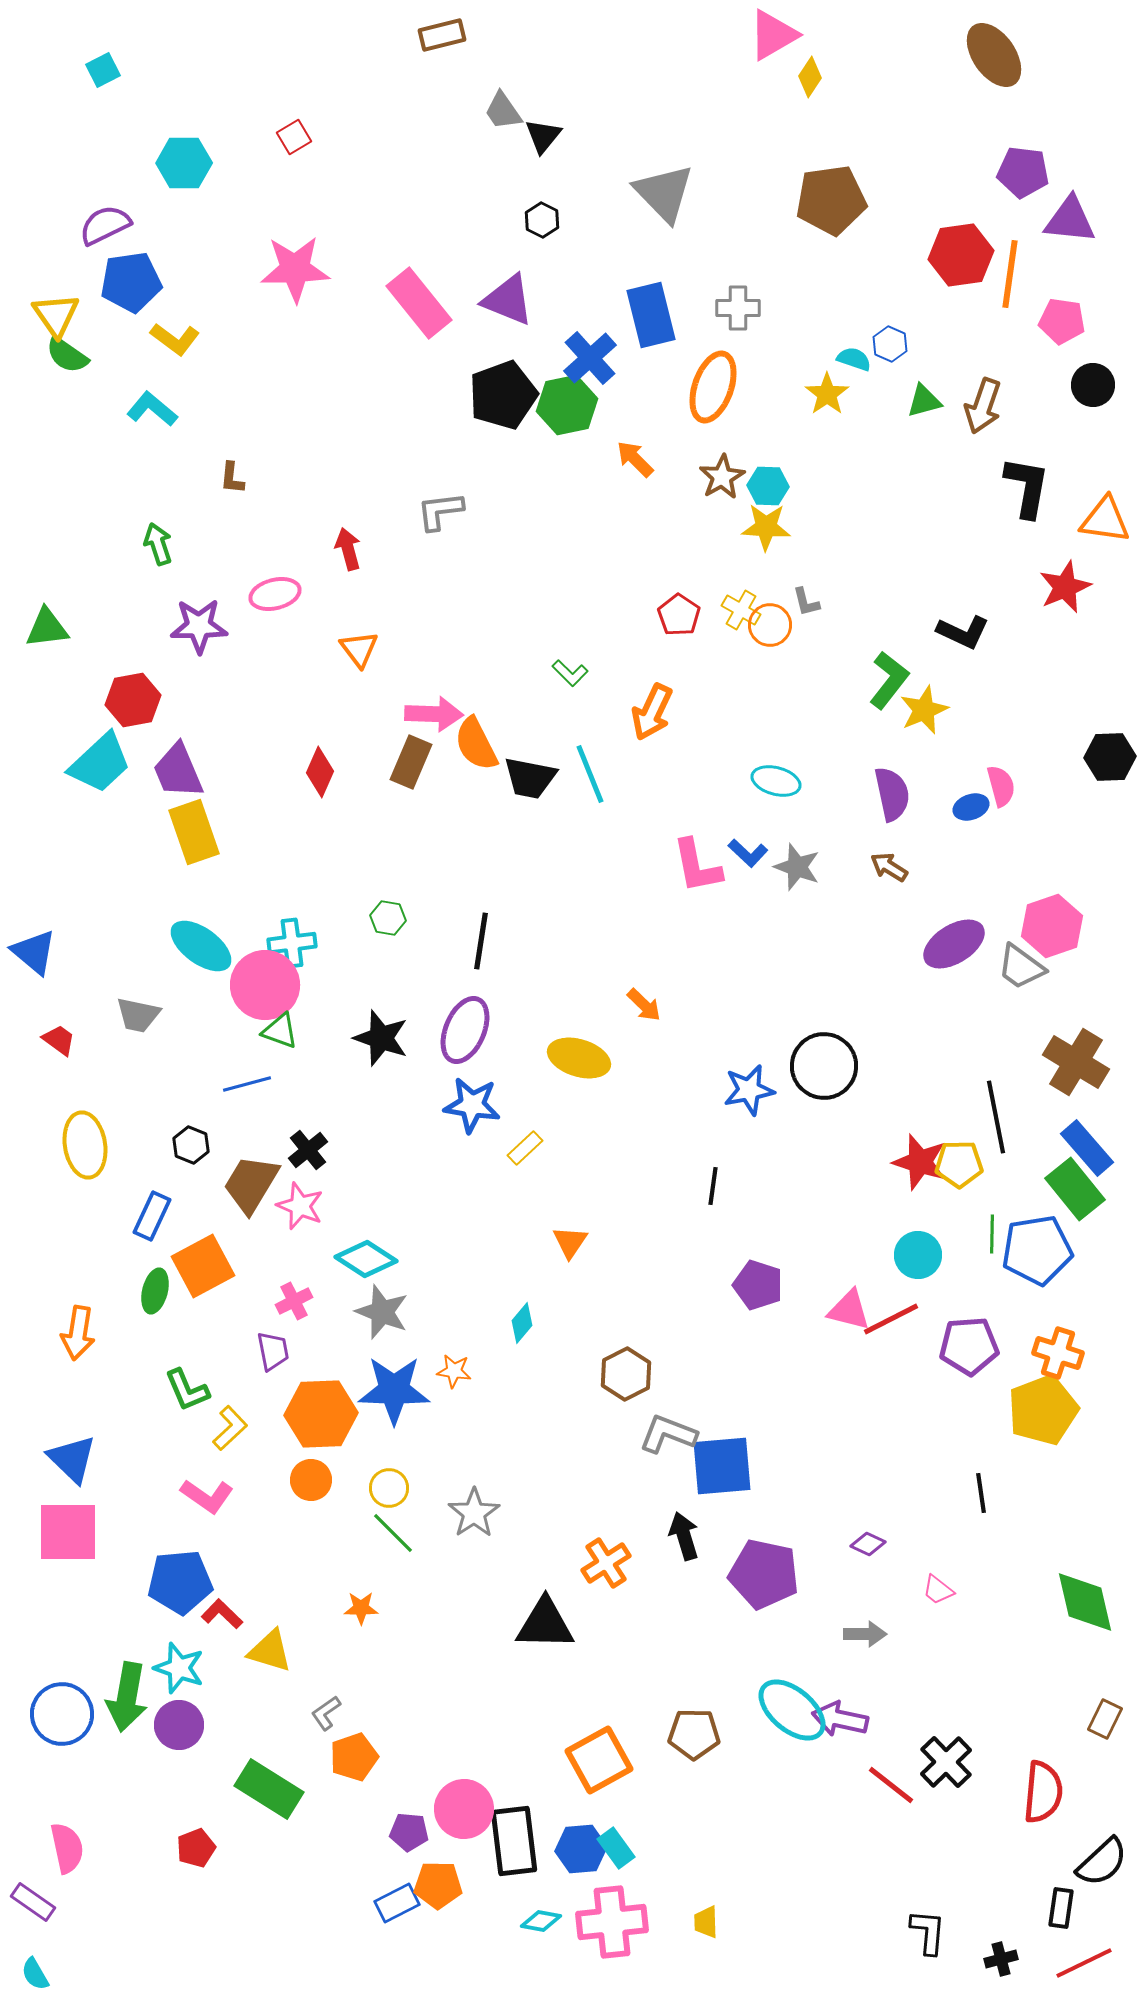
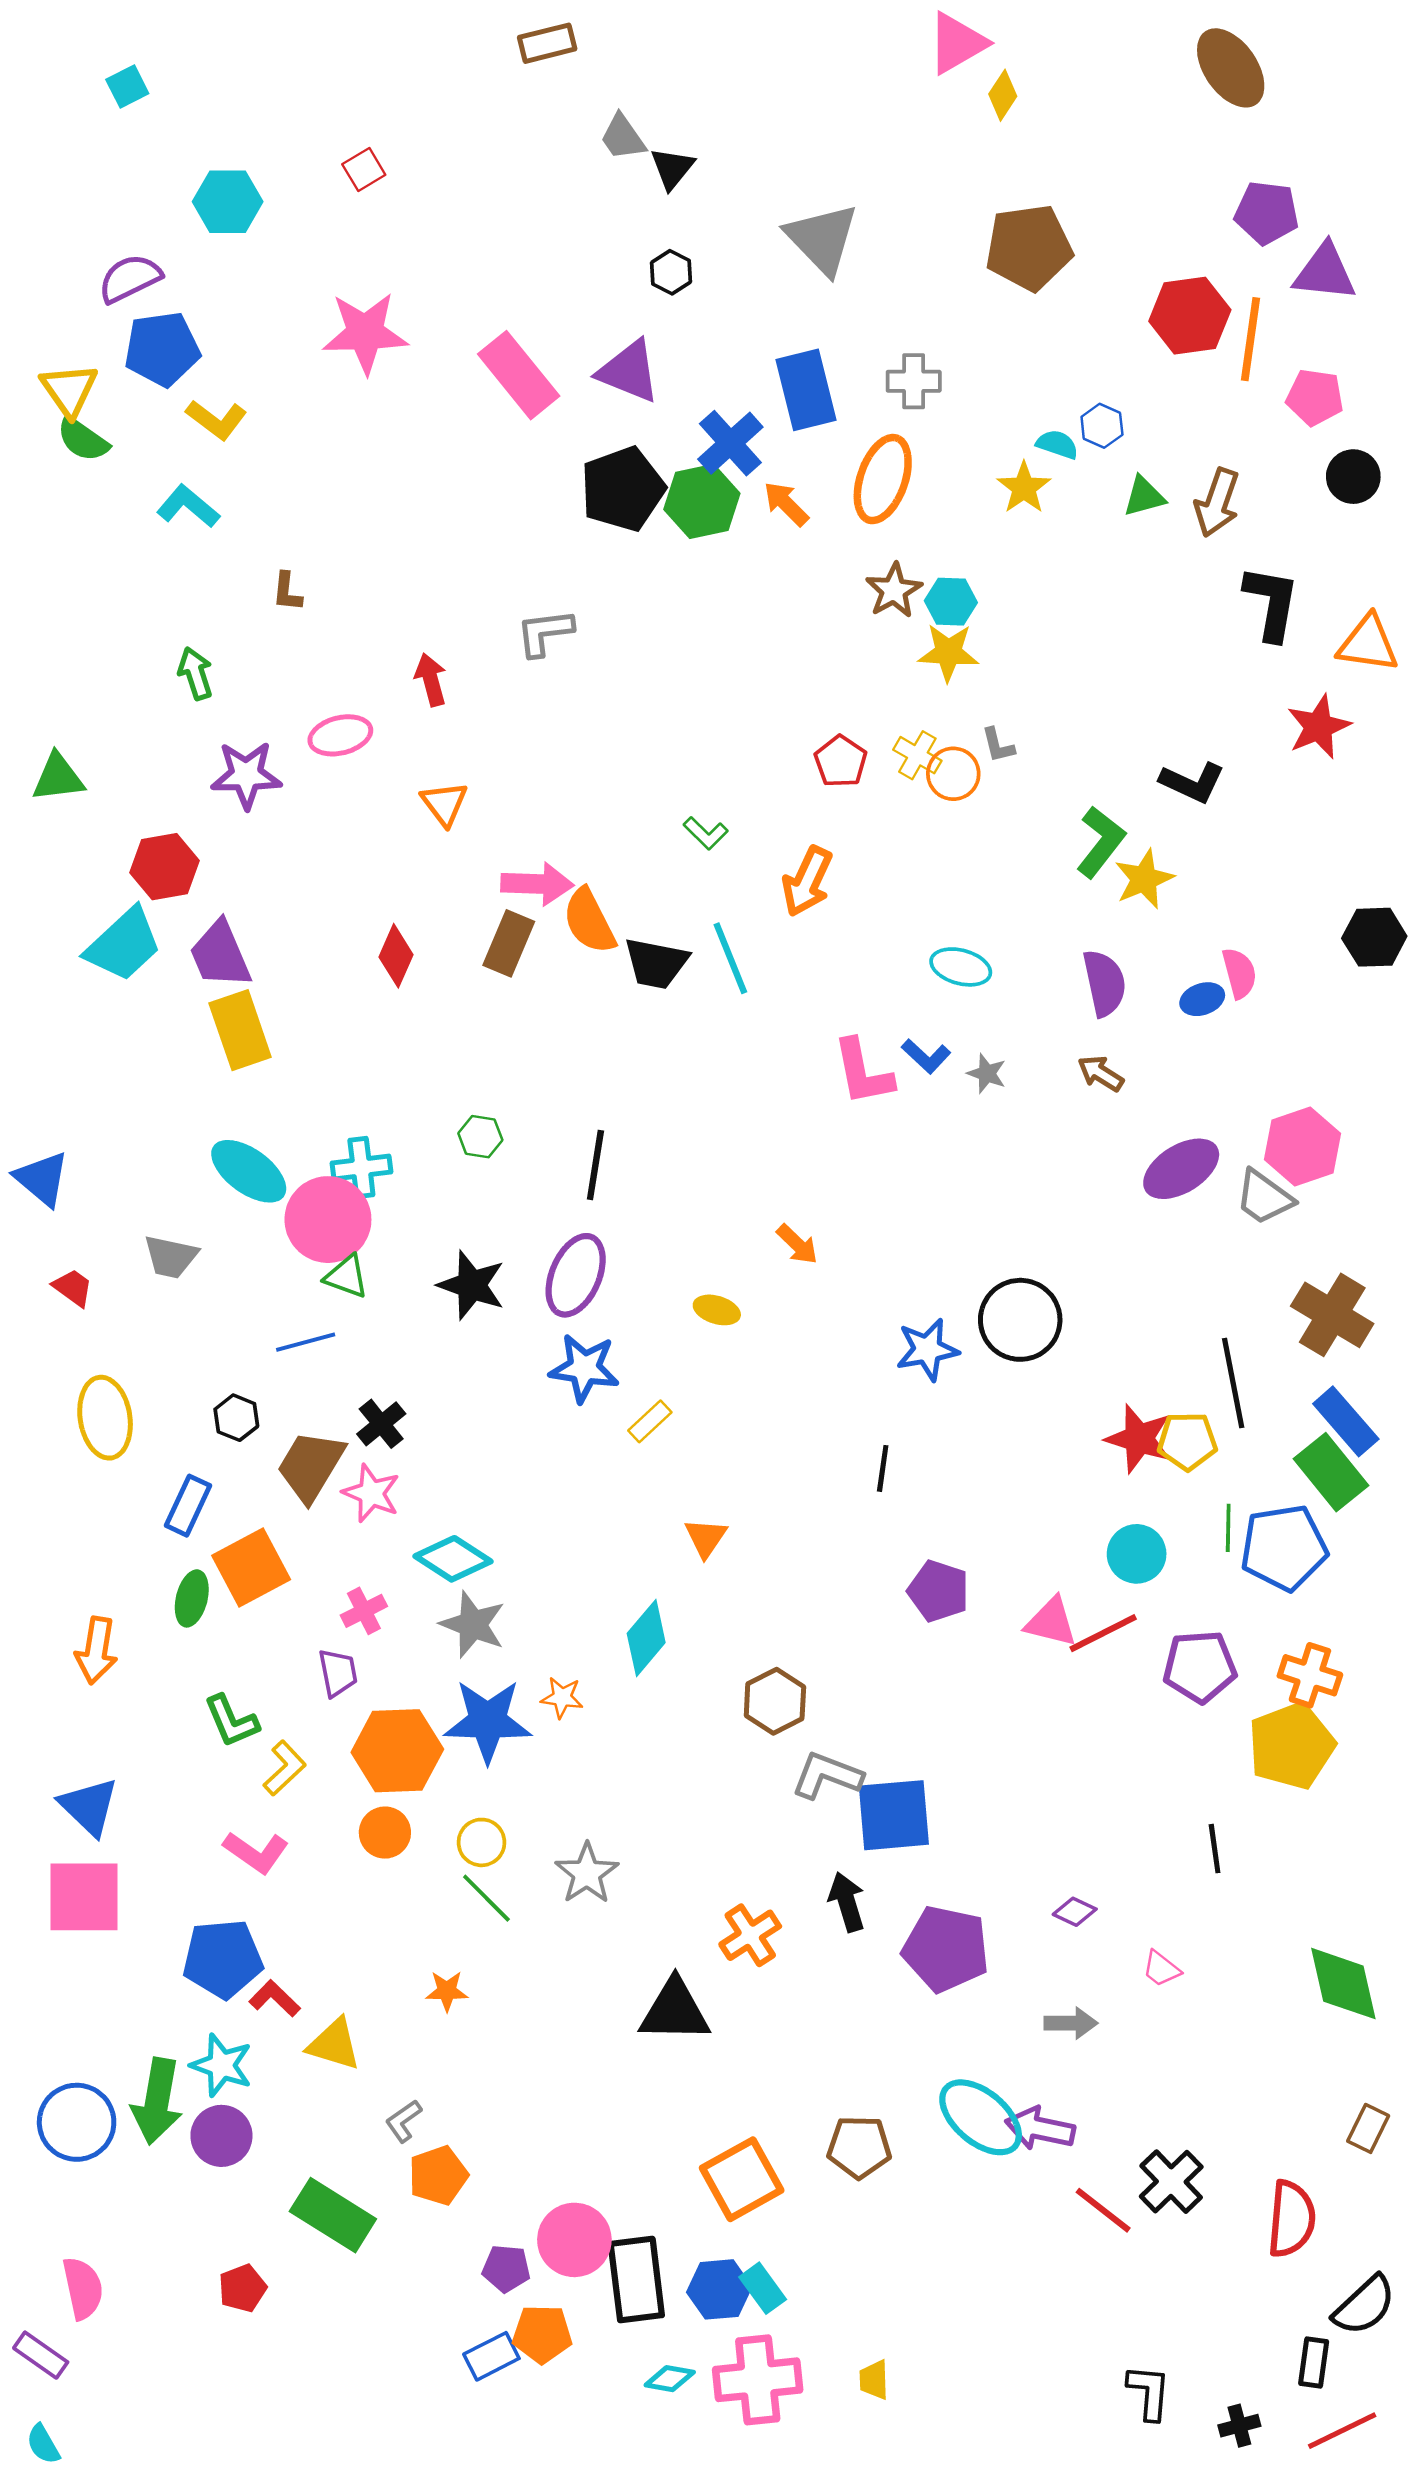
orange arrow: (635, 459) -> (786, 504), moved
gray star: (797, 867) -> (987, 1073), size x0.7
yellow ellipse: (579, 1058) -> (717, 1310), size x0.6
cyan diamond: (522, 1323) -> (646, 1638), size x1.5

